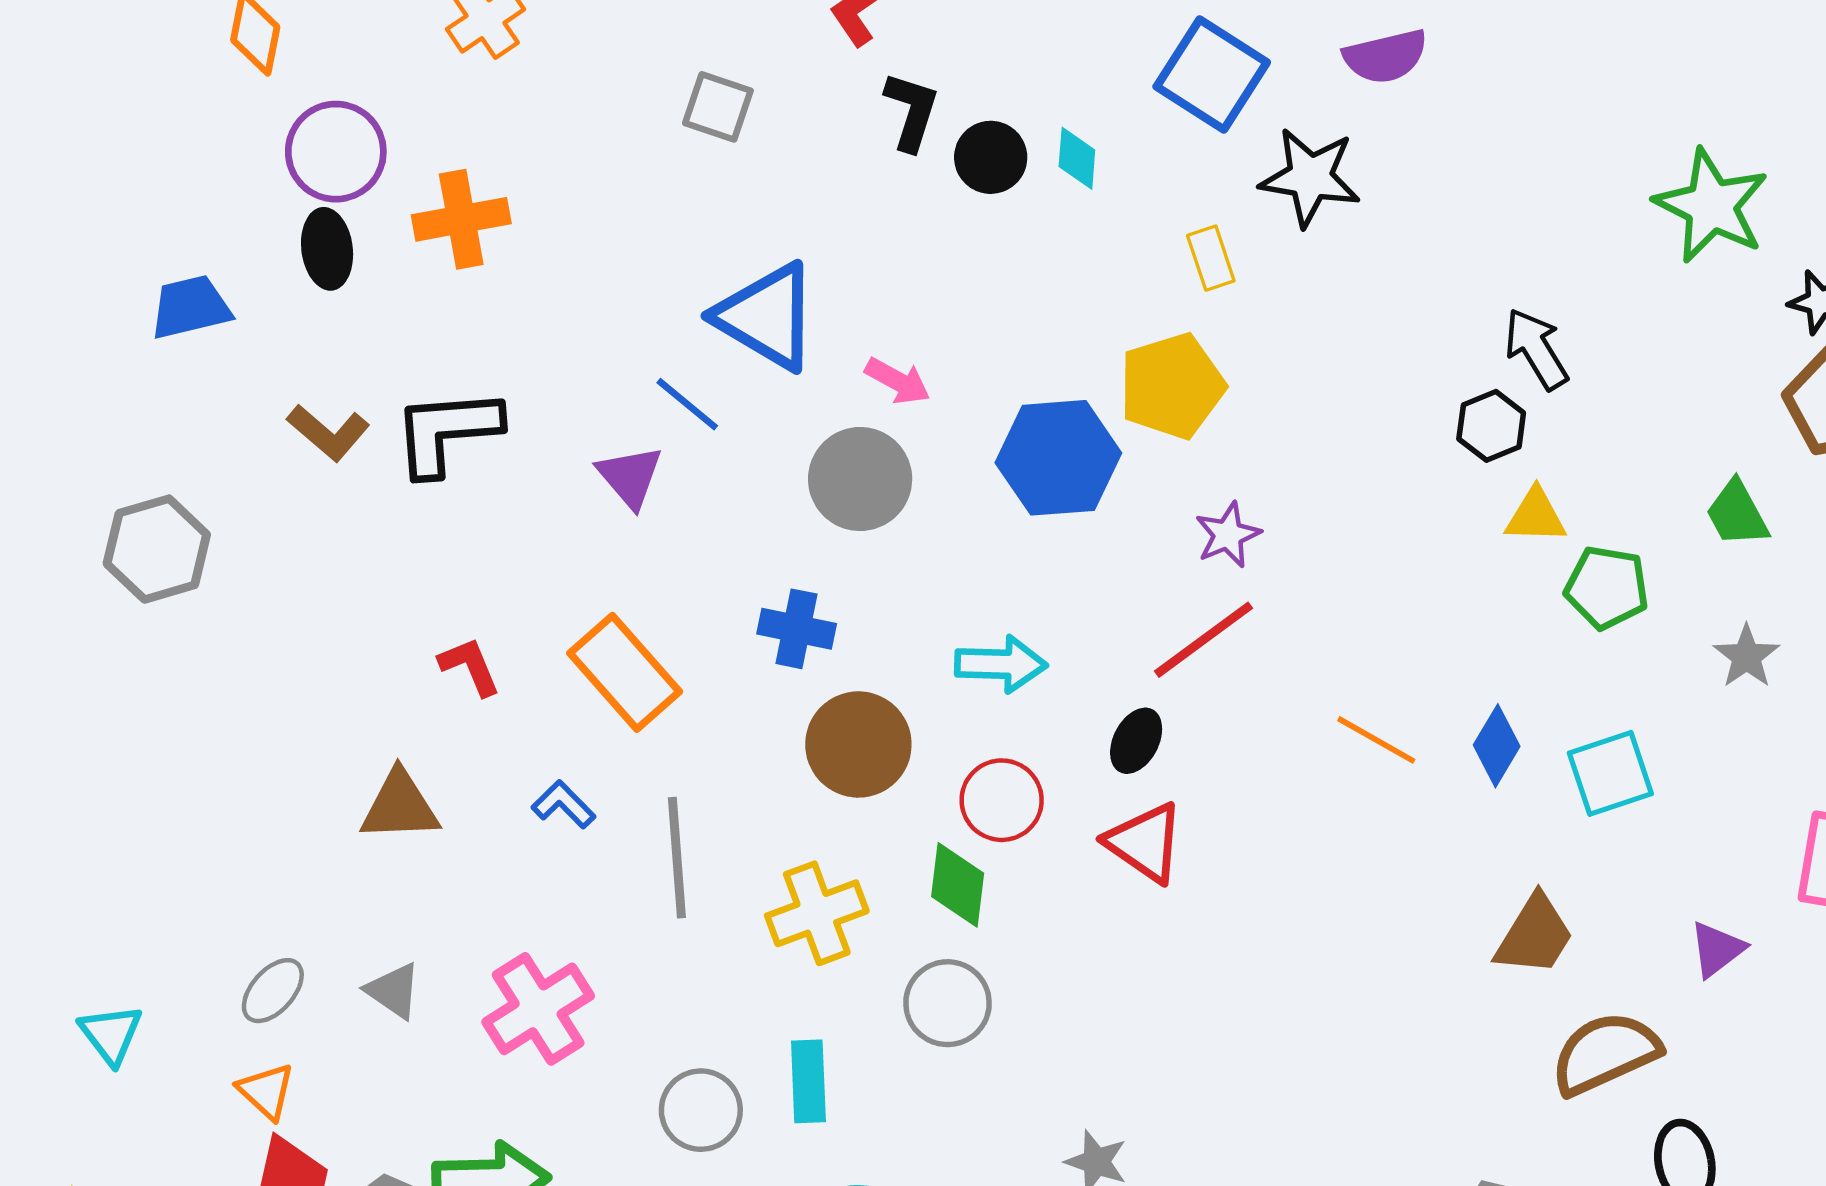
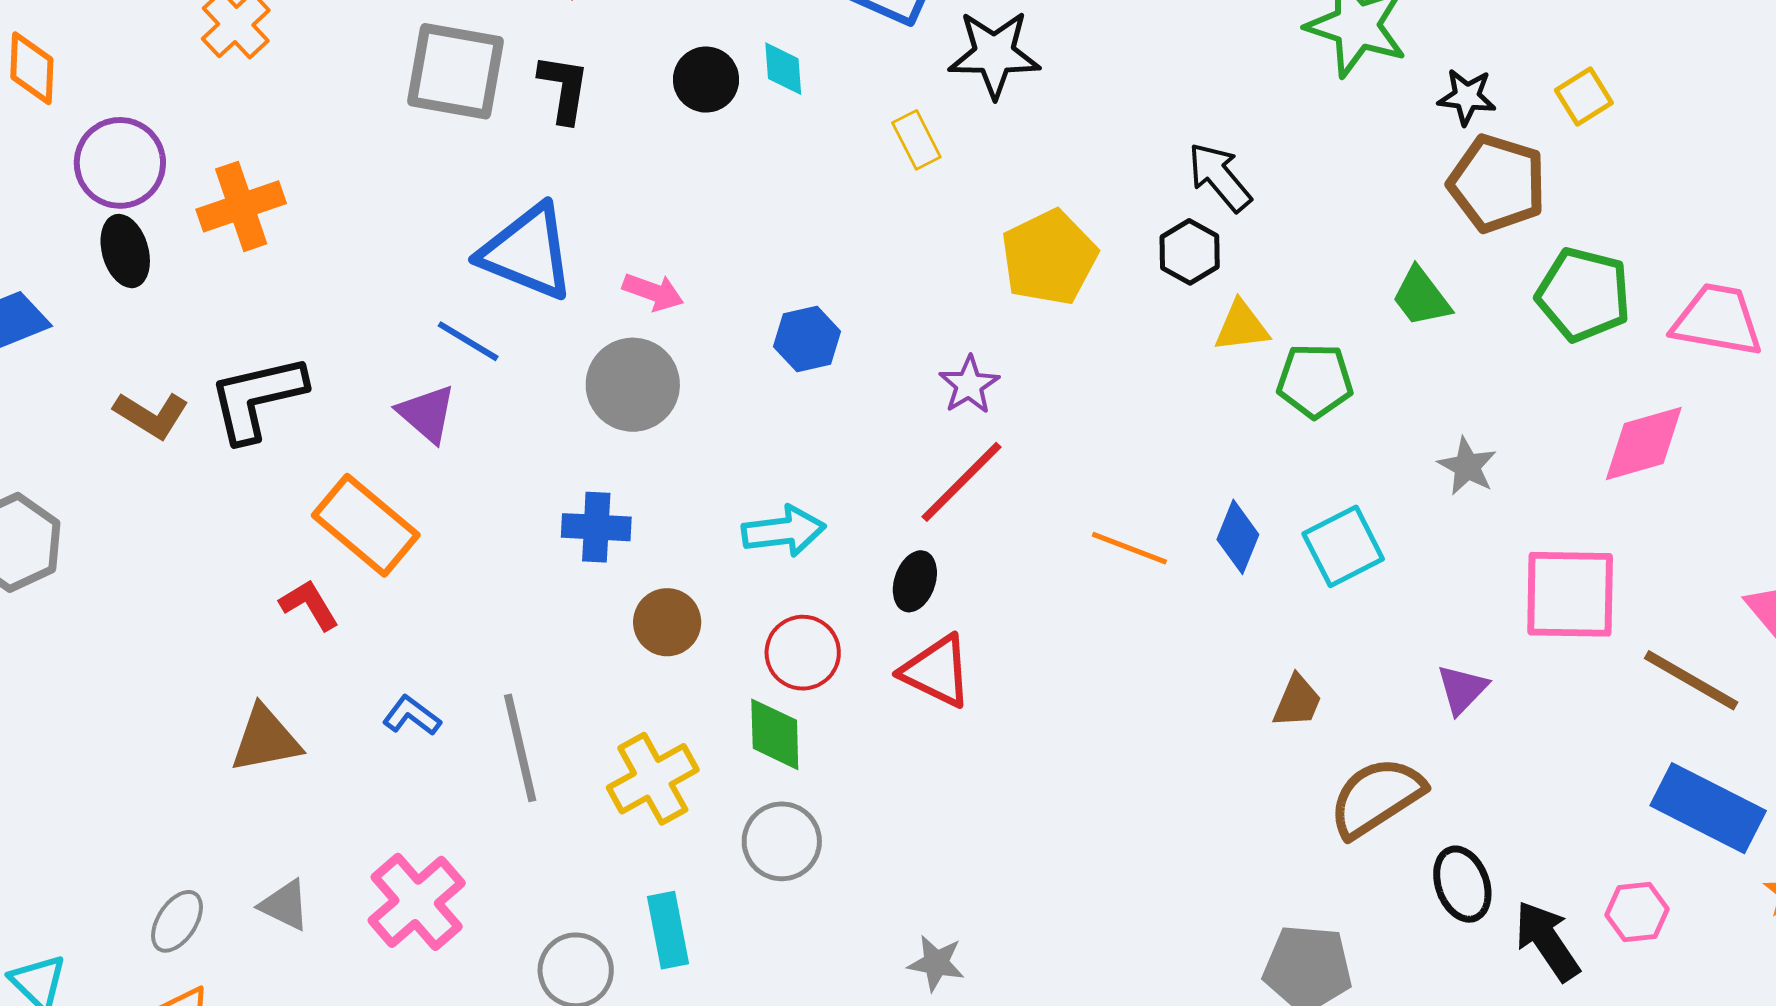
gray square: (718, 107) -> (455, 71), size x1.6
black L-shape: (911, 111) -> (564, 88), moved
yellow pentagon: (1172, 386) -> (1049, 257), moved
blue hexagon: (1058, 458) -> (807, 339), size x0.6
gray star: (1747, 656) -> (1467, 466), moved
orange rectangle: (625, 672) -> (366, 525), moved
brown circle: (858, 744) -> (667, 622), size x0.7
brown trapezoid: (1535, 935) -> (1297, 701), size x0.7

